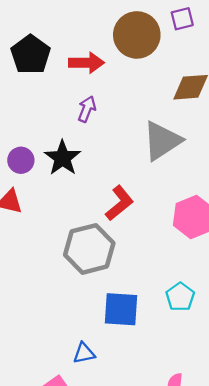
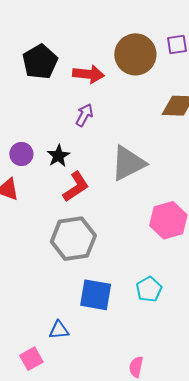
gray triangle: (162, 141) -> (128, 163), moved
black star: (63, 158) -> (58, 156), size x0.7
red L-shape: (119, 203) -> (76, 187), moved

